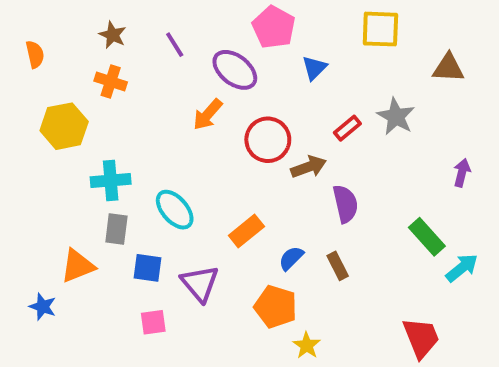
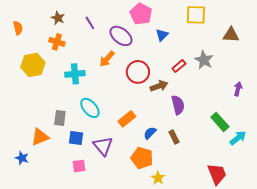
cyan cross: (111, 180) -> (75, 74), moved

